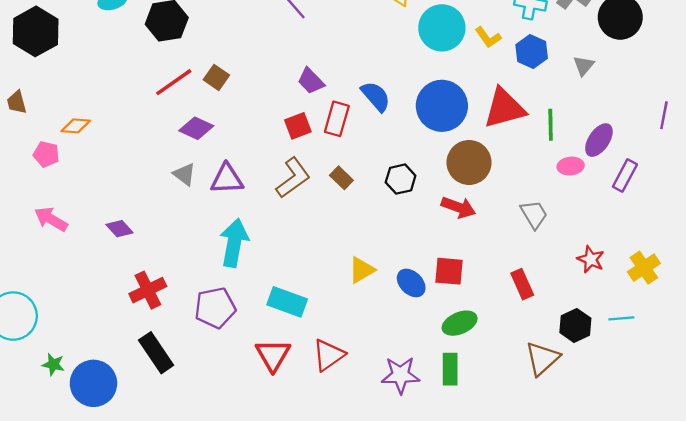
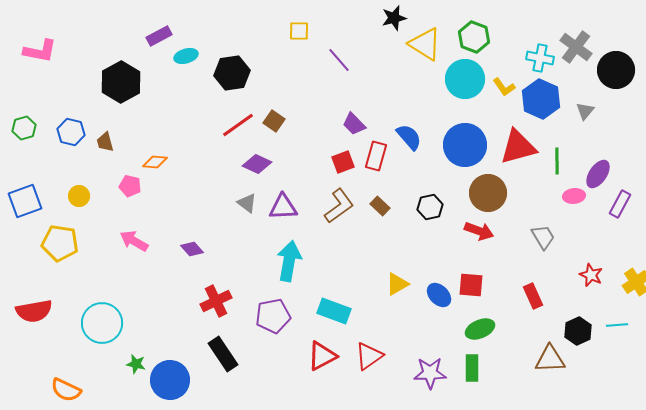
blue hexagon: (532, 51) -> (541, 99), size x1.4
red triangle: (273, 355) -> (322, 356), turned 32
brown triangle: (542, 359) -> (550, 359), turned 40

